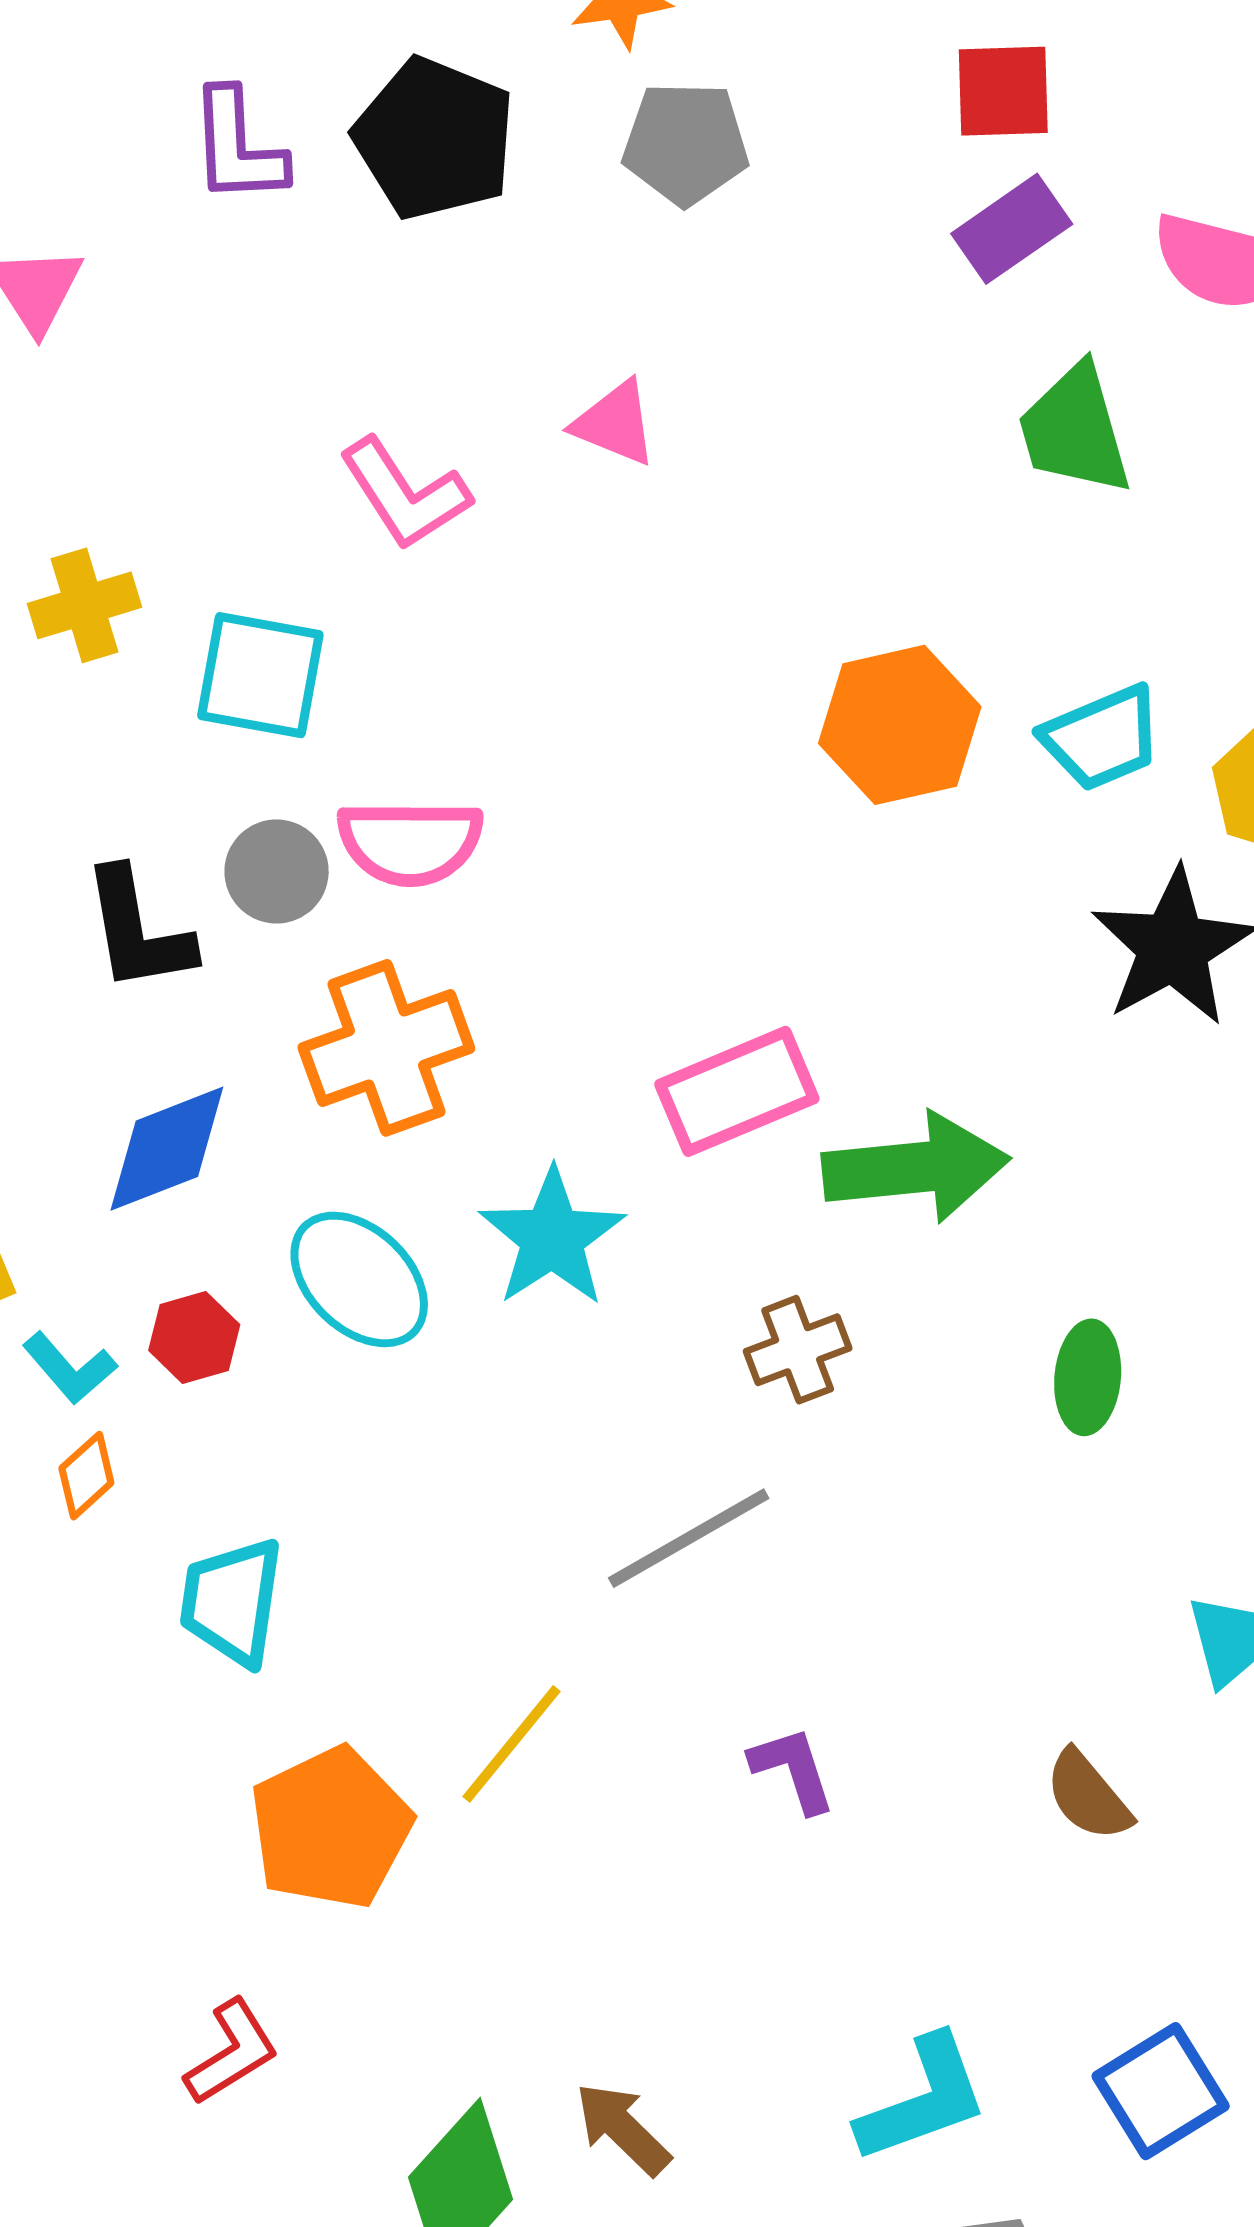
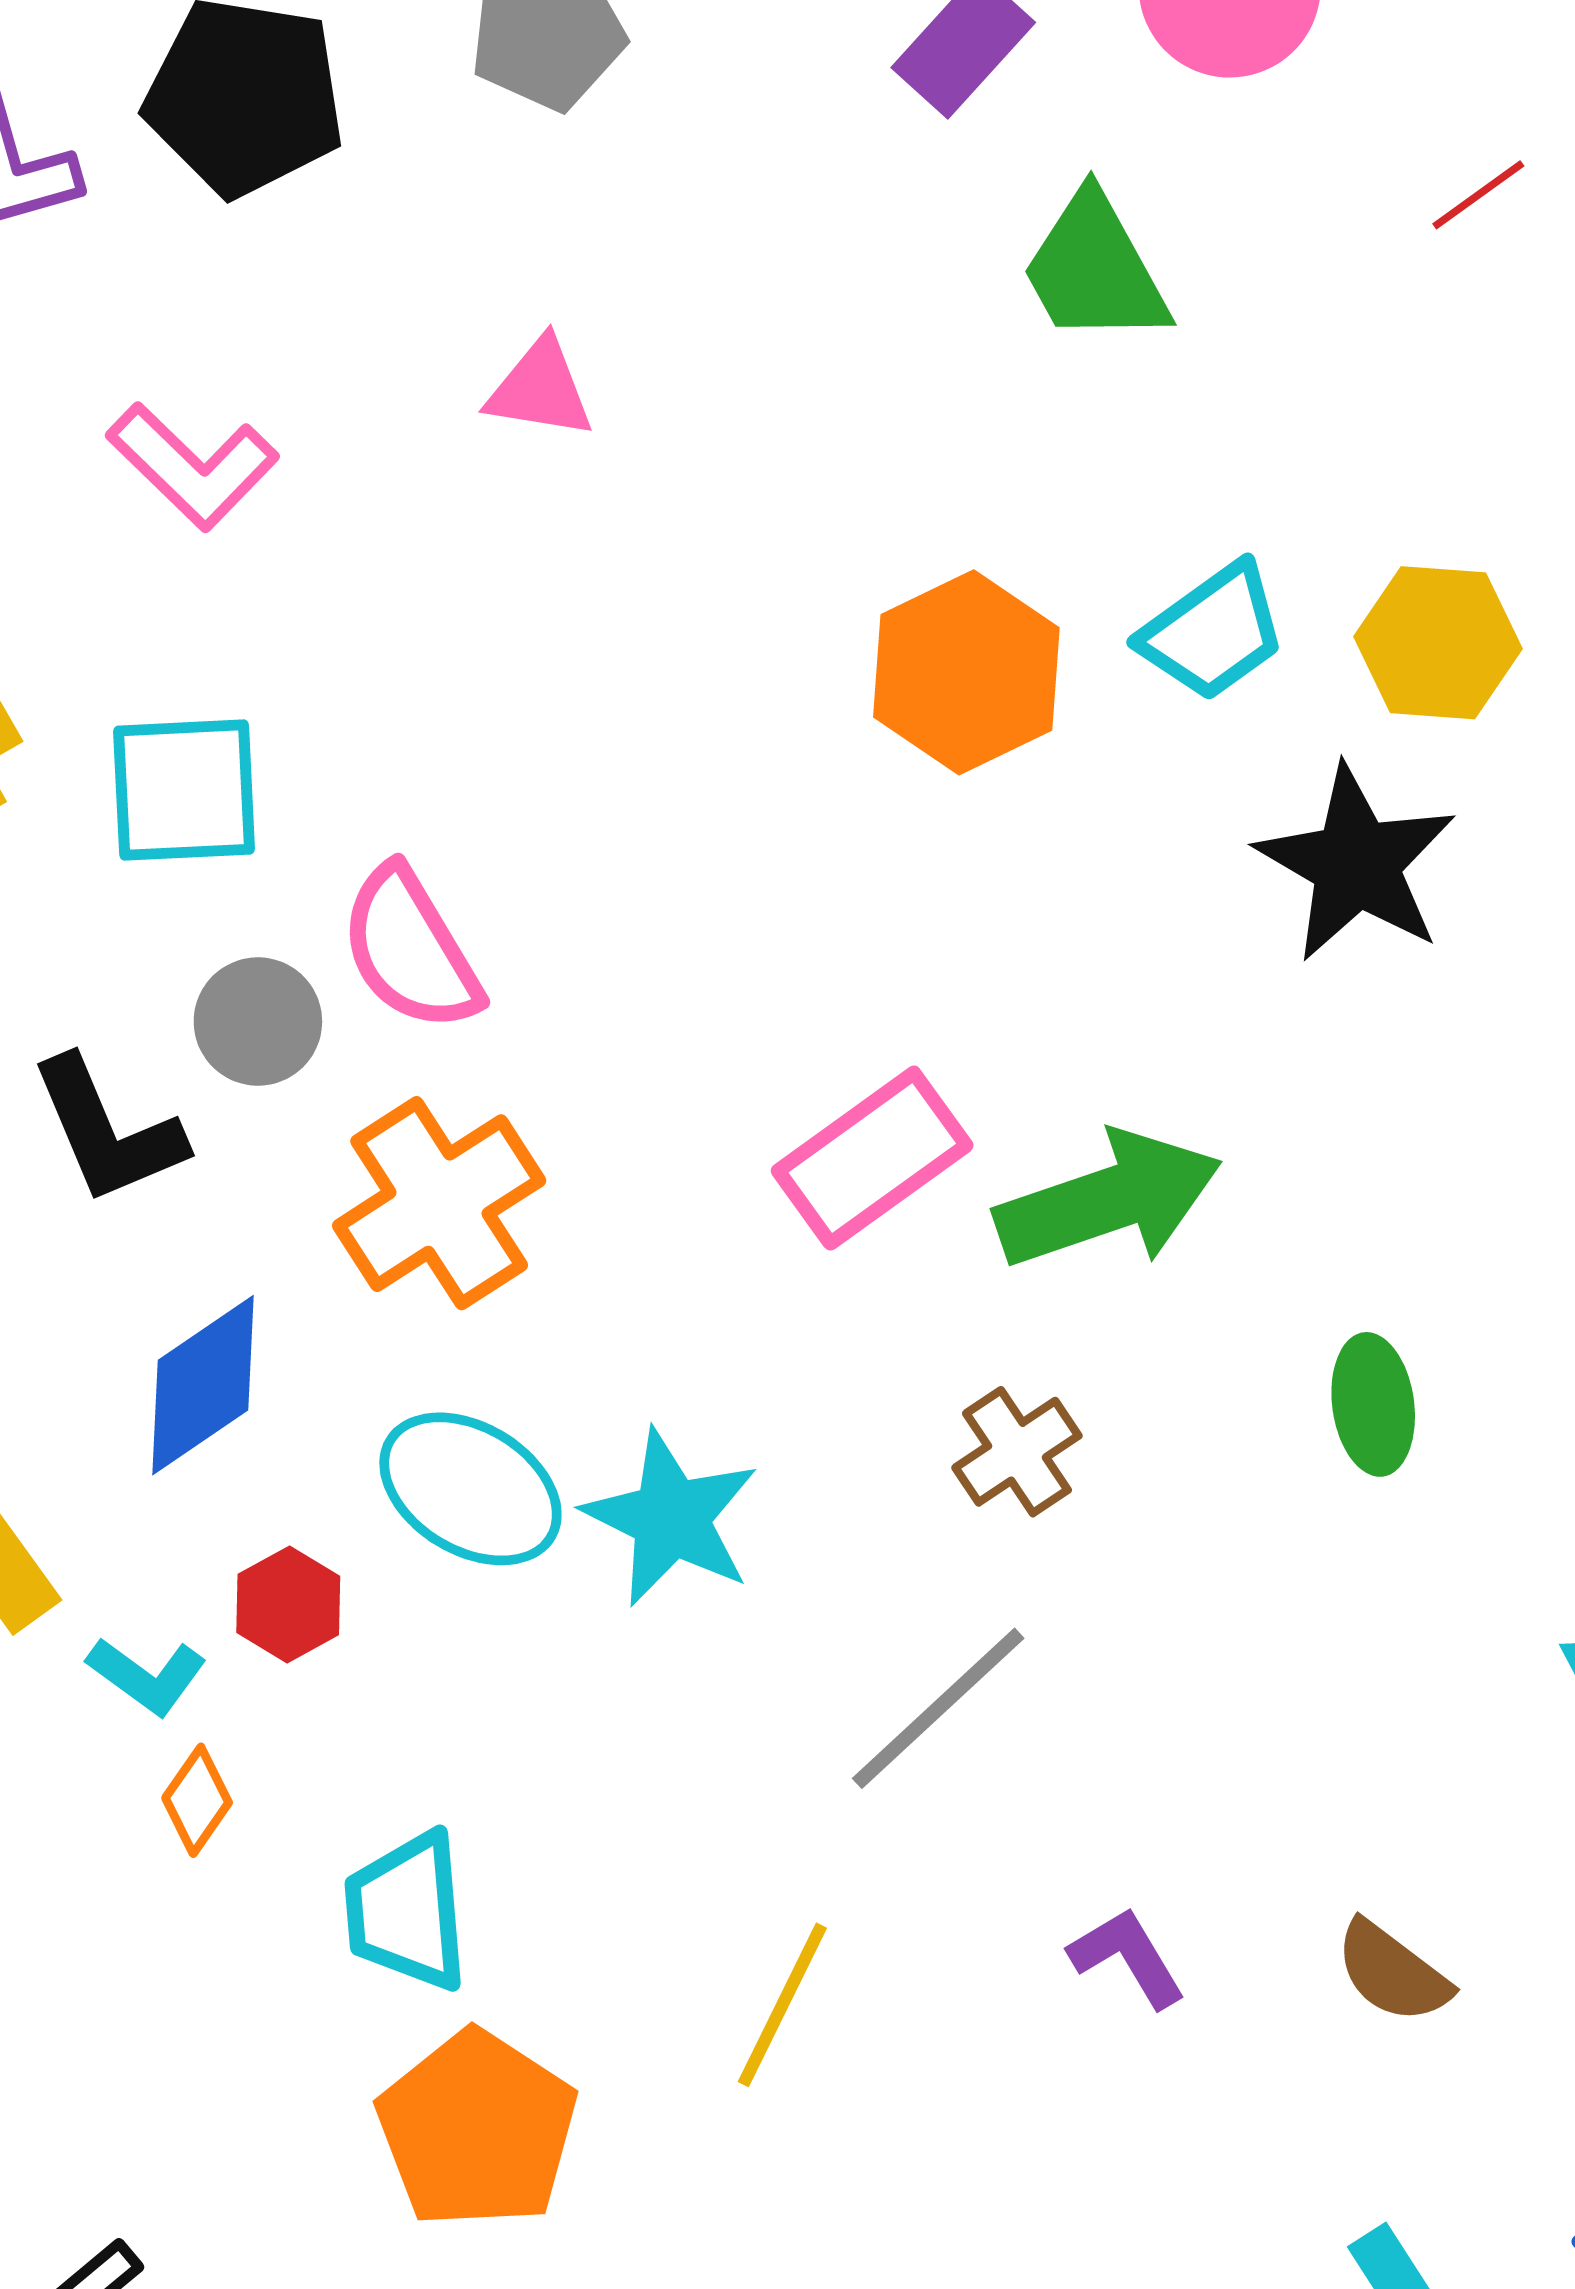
pink L-shape: (405, 494) -> (193, 466), moved
pink semicircle: (410, 842) -> (410, 949), turned 72
cyan star: (552, 1238) -> (671, 1518), moved
brown semicircle: (1088, 1796) -> (1392, 1972), moved
orange pentagon: (331, 1828) -> (477, 2130), moved

